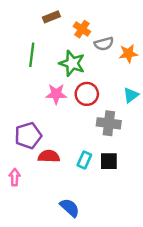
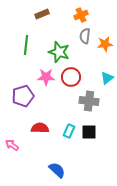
orange cross: (82, 29) -> (81, 15), moved, turned 32
gray semicircle: (104, 44) -> (85, 36), turned 112
purple pentagon: (28, 136) -> (23, 96), moved
pink arrow: (15, 177) -> (12, 145), turned -56

